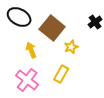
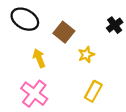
brown square: (52, 28) -> (64, 32), size x0.7
yellow rectangle: (61, 74) -> (93, 91), moved

